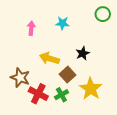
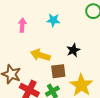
brown square: (67, 75) -> (58, 71), turned 35

